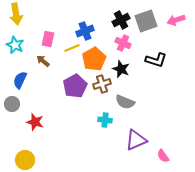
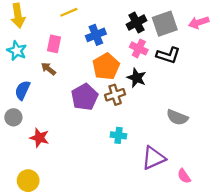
yellow line: (72, 48) -> (69, 12), moved
black L-shape: (156, 60) -> (168, 55), moved
gray semicircle: (125, 102) -> (177, 117), moved

